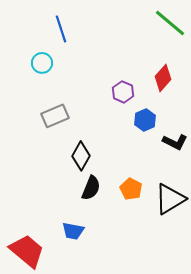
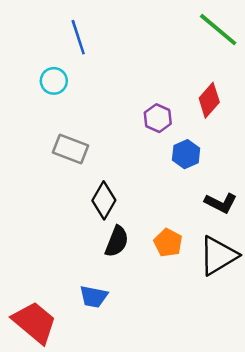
gray rectangle: (55, 116) -> (70, 149), turned 44
black L-shape: (175, 142) -> (221, 203), moved

